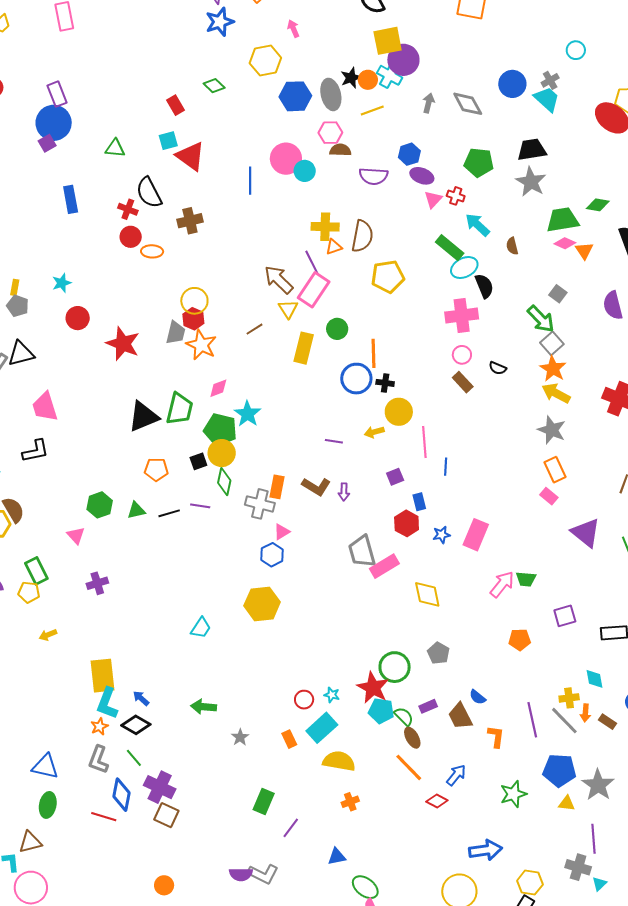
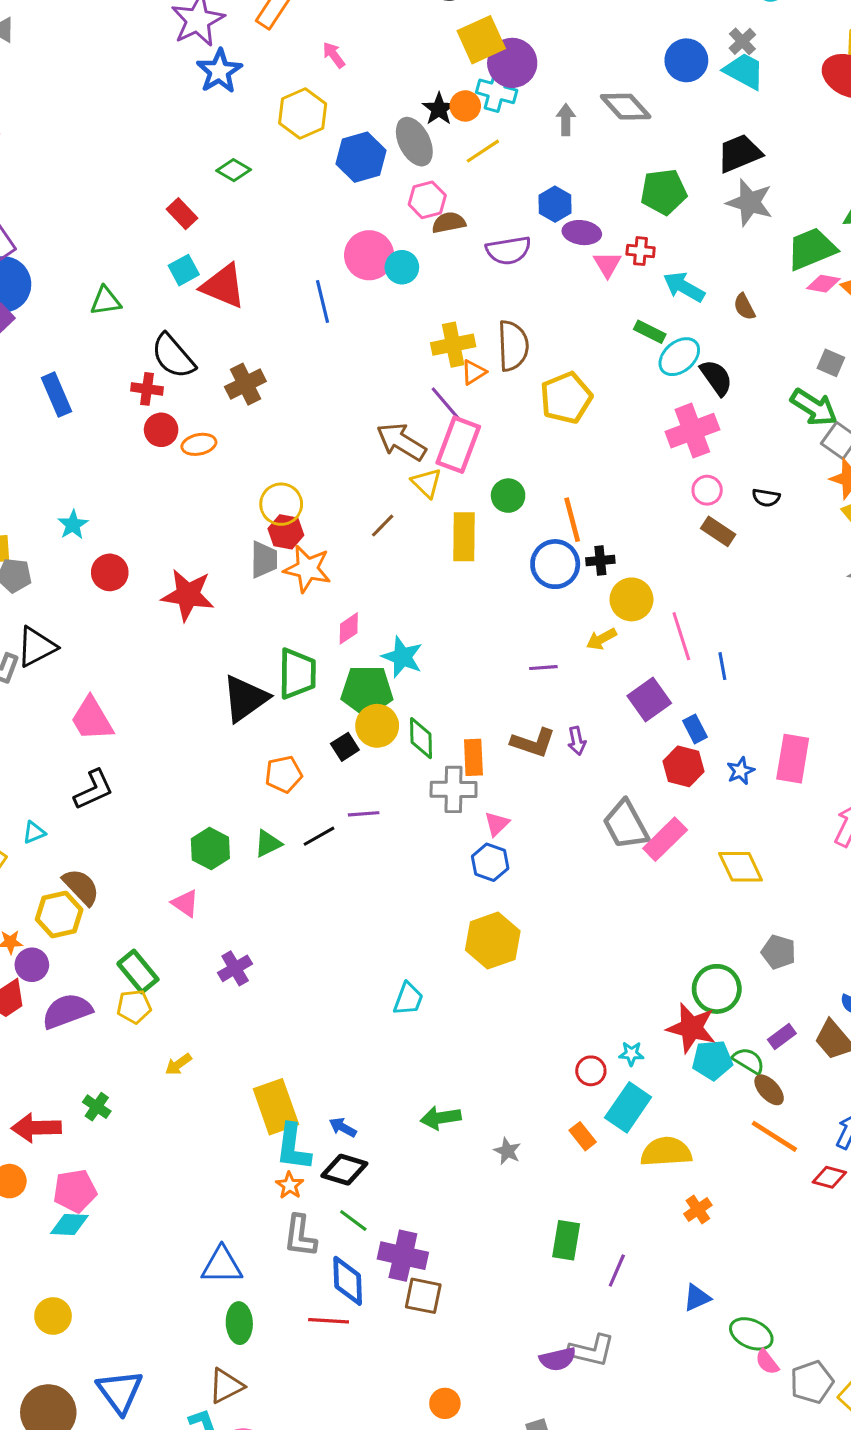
green rectangle: (450, 248) -> (650, 332), size x0.7
purple square: (395, 477) -> (649, 700), size x1.5
green diamond: (224, 482) -> (421, 738), moved

